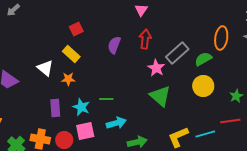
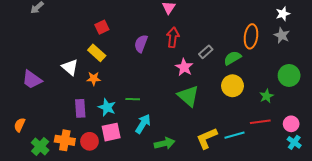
gray rectangle: (177, 53) -> (206, 52), size x0.6
cyan arrow: (116, 123) -> (143, 124), turned -42

